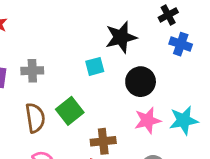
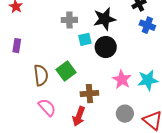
gray cross: (32, 71) -> (69, 20), moved
black circle: (141, 82) -> (106, 47), moved
pink star: (148, 120) -> (122, 79), turned -30

